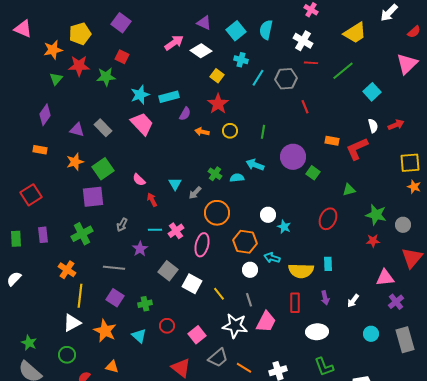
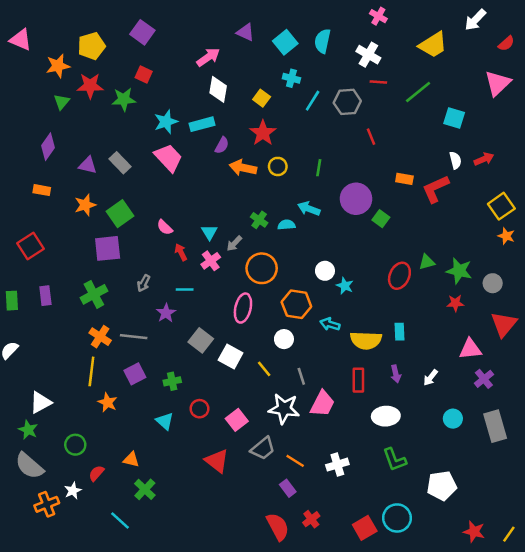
white diamond: (201, 51) -> (218, 89), moved, turned 65
cyan square: (372, 92) -> (454, 118), turned -30
orange arrow: (202, 132) -> (243, 168), size x1.5
yellow square: (410, 163) -> (501, 206), turned -30
green triangle: (349, 190) -> (427, 262), moved
pink cross: (176, 231) -> (211, 261), moved
orange cross: (67, 270) -> (100, 337), moved
white circle: (250, 270) -> (284, 339), moved
purple square: (115, 298) -> (135, 374), turned 30
white triangle: (72, 323) -> (41, 402), moved
orange star: (105, 331) -> (108, 402), moved, size x0.7

